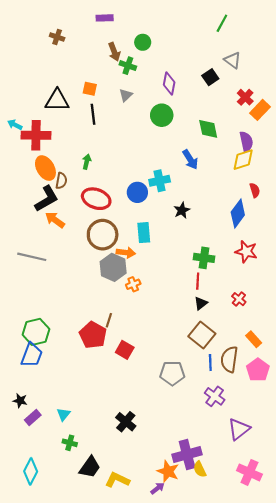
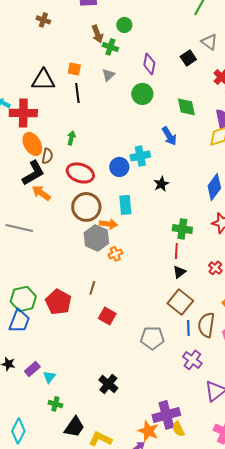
red pentagon: (93, 335) -> (58, 302), moved
purple rectangle: (33, 417) -> (32, 369), moved

